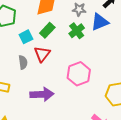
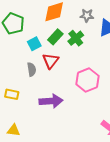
green cross: (77, 31) -> (76, 38), moved

